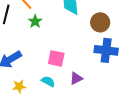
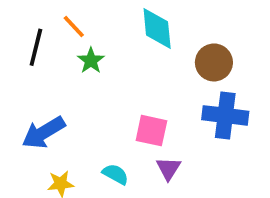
pink square: (56, 58) -> (151, 131), moved
purple triangle: (76, 78) -> (168, 168), turned -32

